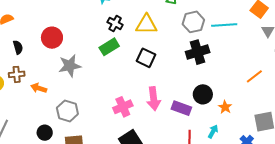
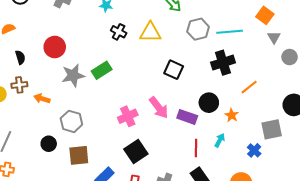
green rectangle: (109, 47) -> (102, 70), moved
black cross: (198, 52) -> (223, 63), moved
black square: (146, 58) -> (174, 70), moved
orange line: (254, 76) -> (249, 87), moved
pink arrow: (154, 99) -> (159, 108), turned -30

